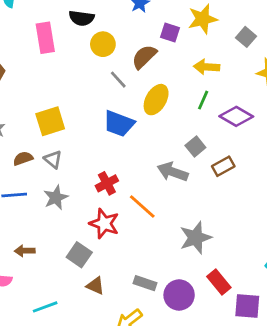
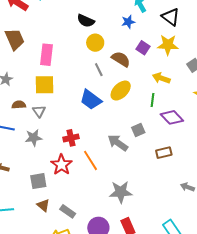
pink rectangle: (45, 38) -> (47, 55), moved
brown semicircle: (144, 57) -> (121, 59), turned 60
green line: (203, 100) -> (152, 100), turned -32
brown rectangle: (223, 166) -> (164, 153), moved
gray square: (79, 255) -> (38, 181), turned 30
gray rectangle: (145, 283) -> (68, 211), moved

